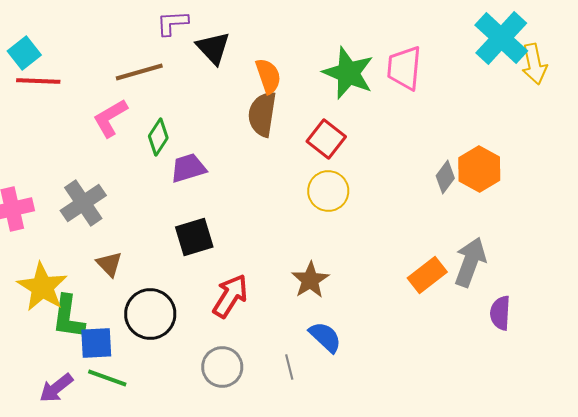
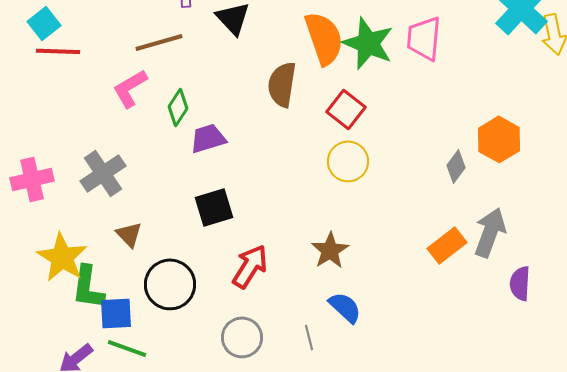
orange semicircle: (268, 76) -> (324, 38), moved, size x1.5
gray diamond: (445, 177) -> (456, 166), moved

